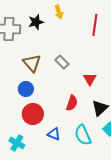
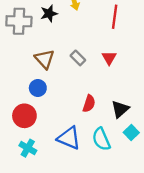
red triangle: (90, 79) -> (109, 58), moved
red circle: (33, 114) -> (24, 116), moved
blue triangle: (54, 134) -> (69, 138), size x1.6

